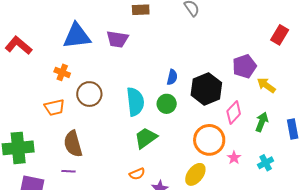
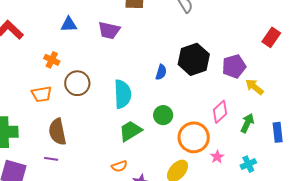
blue triangle: (77, 36) -> (69, 24), size x0.6
black hexagon: (206, 89) -> (194, 59), moved
green circle: (167, 104) -> (163, 115), moved

